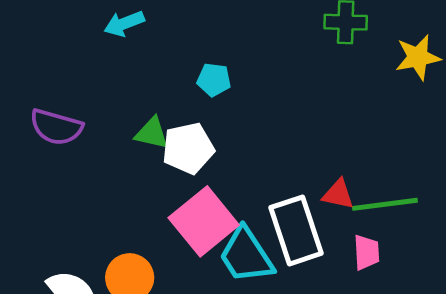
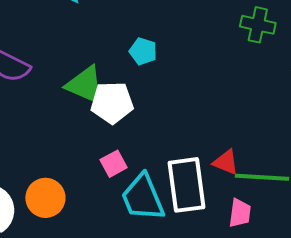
green triangle: (152, 133) -> (85, 85), size x1.4
pink square: (204, 221) -> (114, 164), size x0.5

